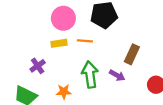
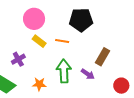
pink circle: (63, 18) -> (34, 19), moved
yellow rectangle: (59, 43) -> (39, 41), turned 40

